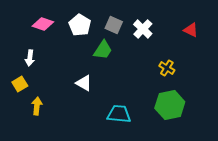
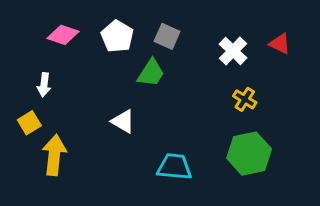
white cross: (143, 29) -> (233, 51), moved
yellow arrow: (37, 106) -> (54, 155), size x1.5

